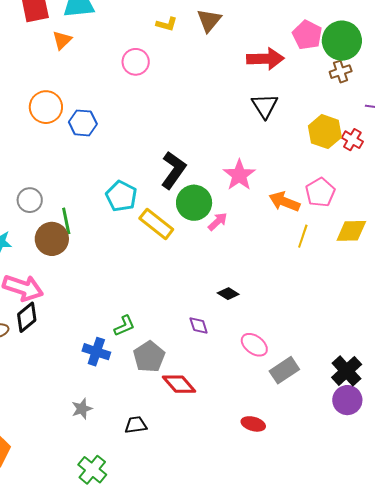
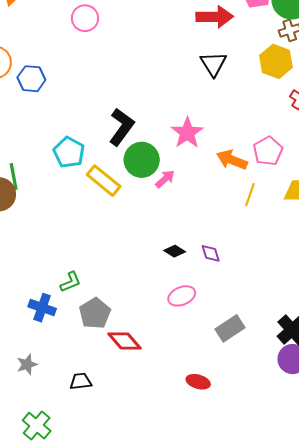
yellow hexagon: (325, 132) -> (276, 61), moved
purple diamond: (199, 325) -> (211, 253), moved
pink ellipse: (254, 345) -> (182, 296), moved, turned -60

